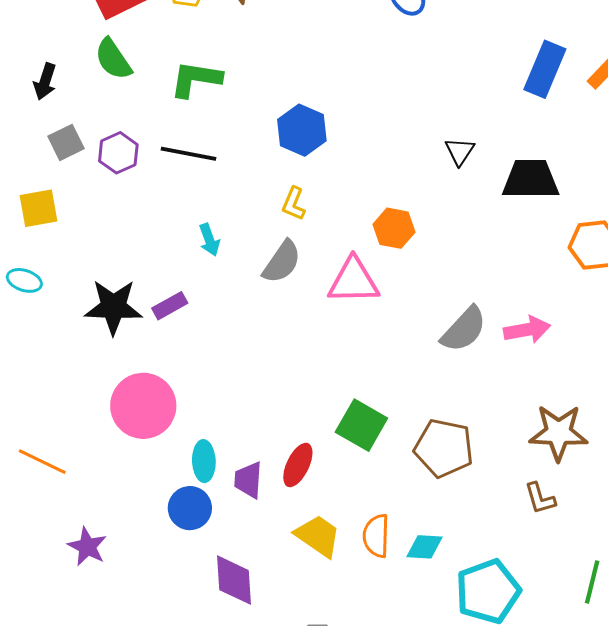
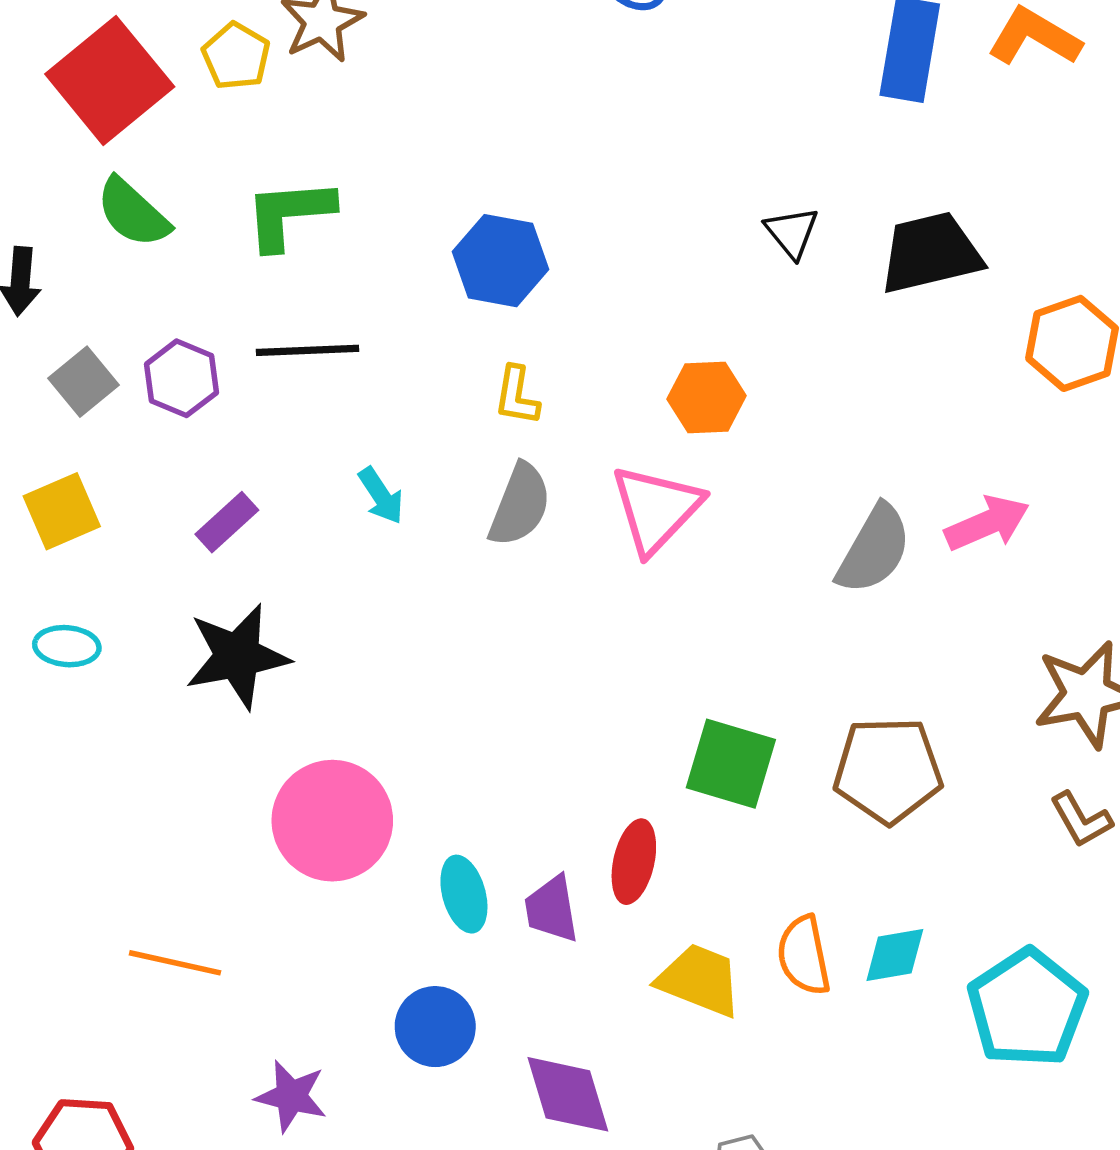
pink triangle: (353, 281) -> (656, 509), turned -32
purple rectangle: (170, 306) -> (227, 522), moved
blue circle: (190, 508) -> (435, 1027), moved

